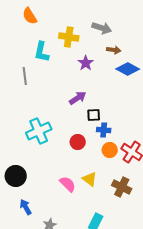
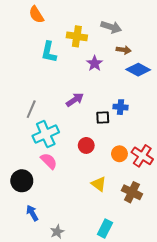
gray line: (25, 76) -> (31, 109), moved, turned 30
purple arrow: (78, 98) -> (75, 100), moved
blue cross: (104, 130) -> (120, 107), moved
pink semicircle: (68, 184) -> (49, 161), moved

